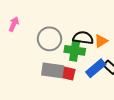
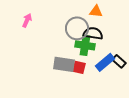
gray circle: (50, 39) -> (77, 28), moved
orange triangle: (101, 41) -> (96, 11), moved, turned 40

